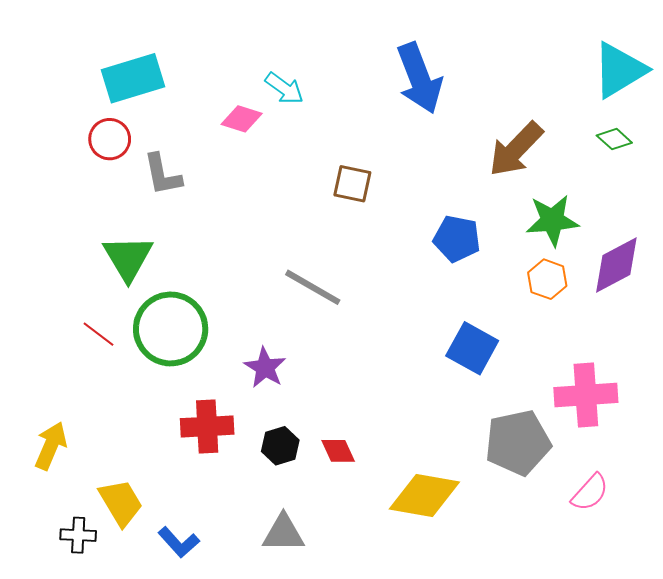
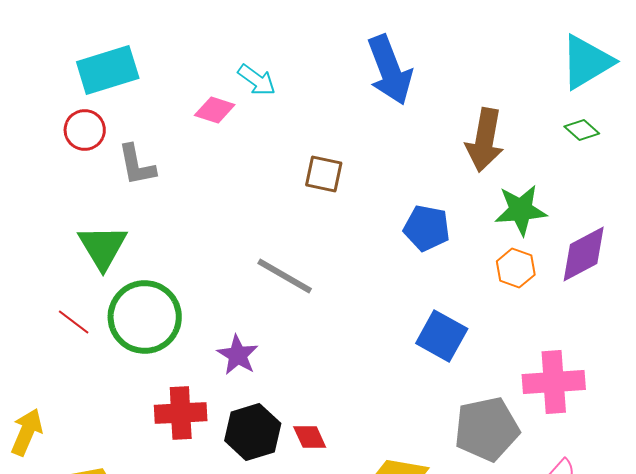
brown arrow: (516, 149) -> (485, 140), turned -34
black hexagon: (280, 446) -> (253, 432), size x1.5

